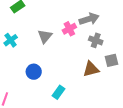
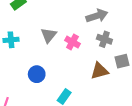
pink cross: (69, 29) -> (72, 42), moved, turned -32
cyan cross: (11, 40) -> (11, 40), turned 32

